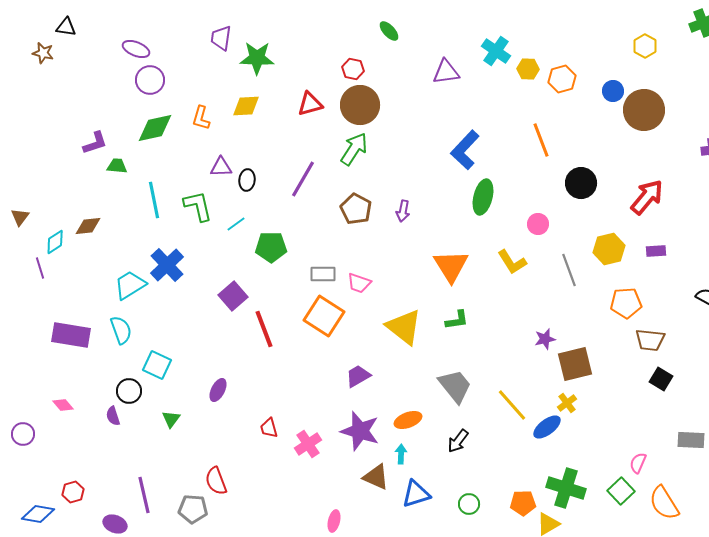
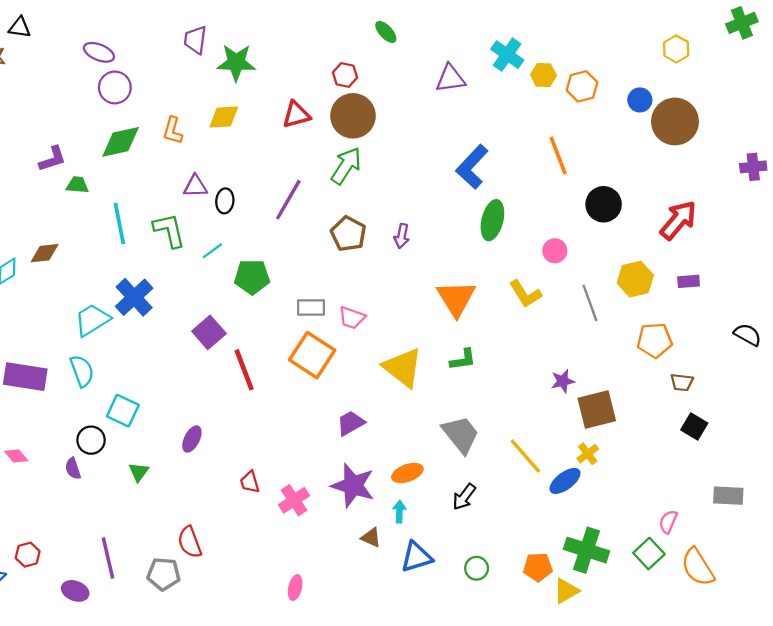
brown trapezoid: (650, 340) -> (682, 382), size x0.7
brown triangle: (376, 477) -> (371, 538), size x0.7
pink ellipse: (334, 521) -> (295, 588), moved

